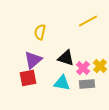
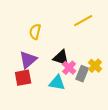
pink cross: (83, 68) -> (69, 68), moved
gray rectangle: (87, 84) -> (82, 74), moved, turned -63

